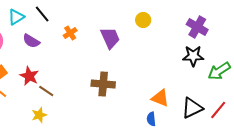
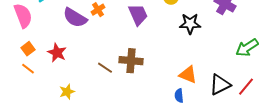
purple semicircle: (31, 41) -> (75, 18), moved, size x1.4
black star: (193, 56) -> (190, 24), moved
brown line: (46, 91) -> (105, 68), moved

